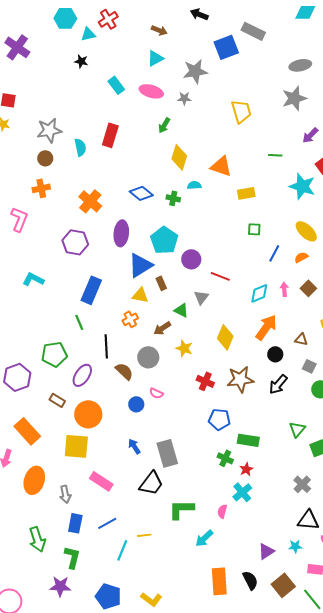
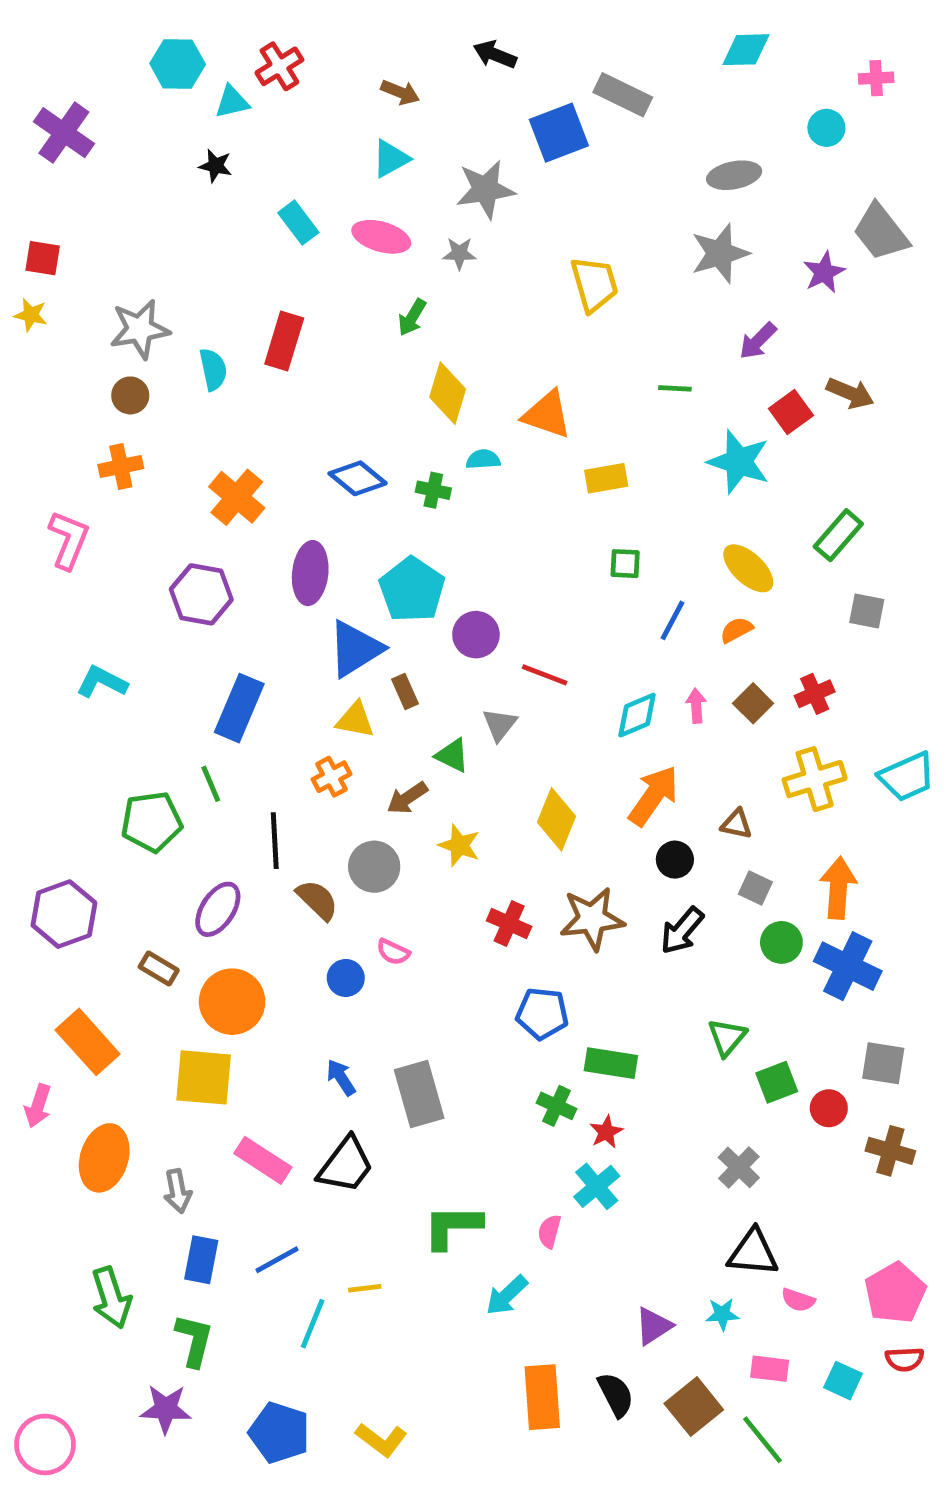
green pentagon: (54, 354) -> (152, 822), moved
black trapezoid: (151, 483) -> (346, 1165), moved

